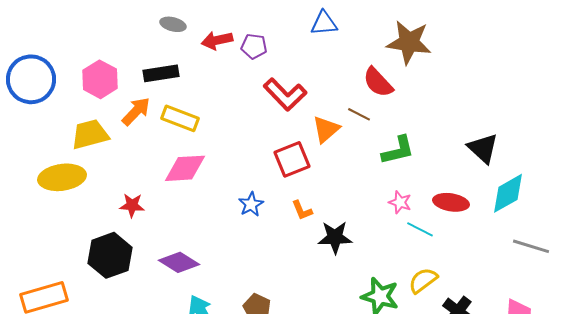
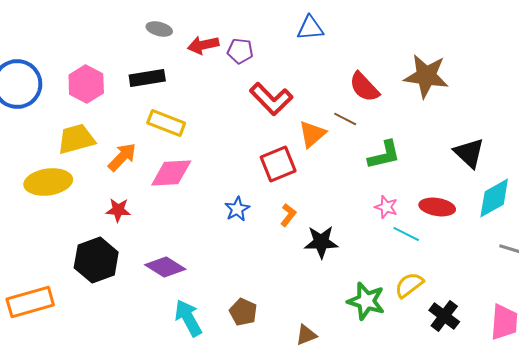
brown star: (409, 42) -> (426, 76), moved
orange arrow: (136, 111) -> (122, 157), moved
orange L-shape: (302, 210) -> (288, 215), turned -120

